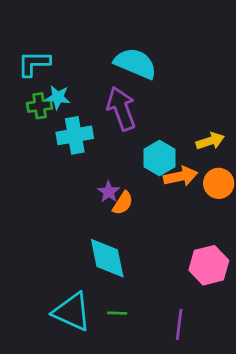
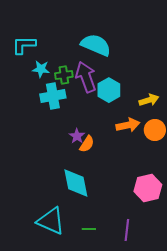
green cross: (40, 106) -> (64, 75), moved
cyan hexagon: (159, 158) -> (109, 90), moved
green line: (117, 313) -> (89, 229), moved

